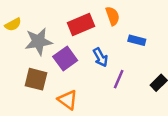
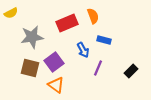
yellow semicircle: (13, 24) -> (11, 13), moved
blue rectangle: (137, 40) -> (104, 40), moved
purple square: (65, 58) -> (54, 62), moved

